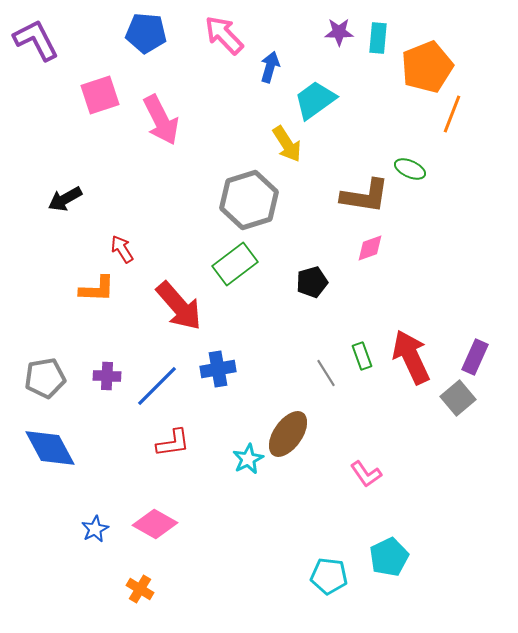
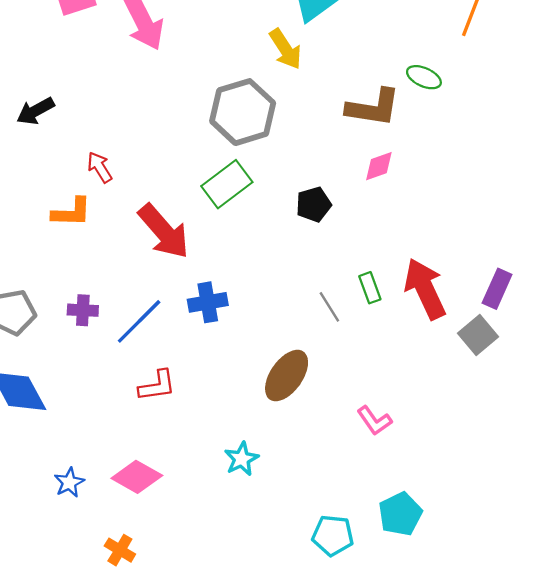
cyan star: (248, 459) -> (242, 459), moved

